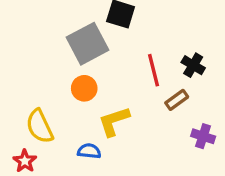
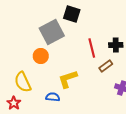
black cross: (193, 65) -> (116, 45), turned -32
orange circle: (84, 88) -> (41, 56), moved

